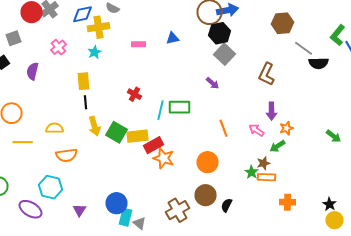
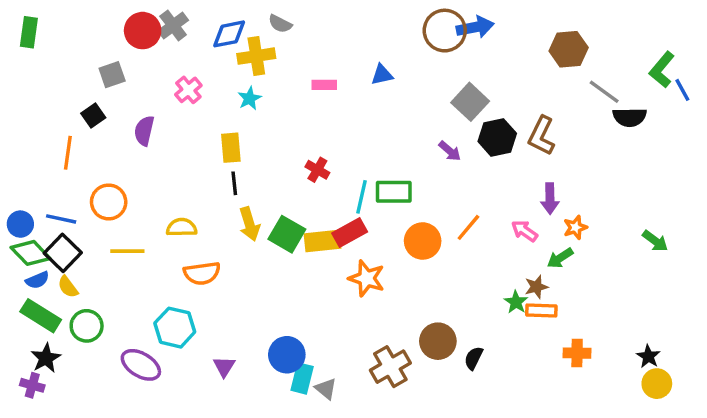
black hexagon: (220, 33) -> (497, 137), moved
orange line: (224, 128) -> (468, 227), turned 60
red rectangle: (154, 145) -> (350, 233), moved
orange circle: (208, 162) -> (423, 241), moved

